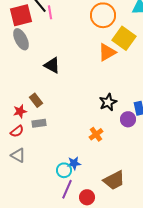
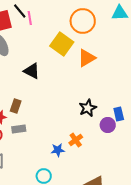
yellow square: (124, 38) -> (62, 44), moved
brown rectangle: (36, 100) -> (16, 106), turned 56
blue star: (74, 163) -> (58, 150), moved

